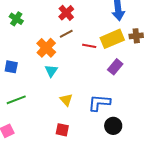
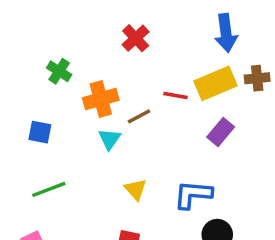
green cross: (16, 19) -> (59, 71), moved
brown line: (66, 34) -> (139, 116), moved
orange cross: (46, 48) -> (101, 99), turned 30

